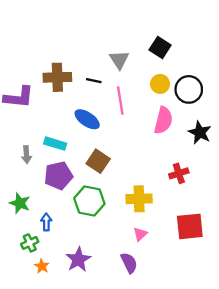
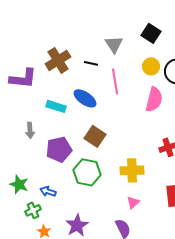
brown cross: (57, 77) -> (58, 60), turned -30
cyan rectangle: (55, 144) -> (56, 106), moved
green star: (20, 203) -> (19, 184), moved
blue arrow: (46, 222) -> (48, 191), turned -70

